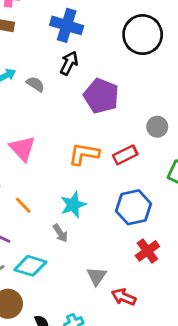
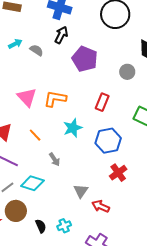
gray circle: (157, 127) -> (127, 72), moved
orange L-shape: (84, 154) -> (55, 99), moved
red rectangle: (125, 155) -> (102, 102), turned -42
orange line: (23, 205) -> (35, 135), moved
cyan star: (73, 205) -> (73, 128), moved

